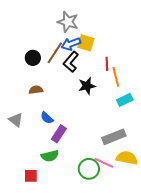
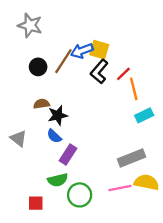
gray star: (68, 22) -> (30, 25), moved
black L-shape: (71, 62) -> (99, 72), moved
red line: (107, 64) -> (123, 74), turned 48
black star: (87, 86) -> (58, 115), moved
pink line: (104, 163) -> (120, 188), turned -36
green circle: (89, 169) -> (80, 195), moved

